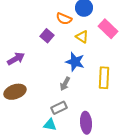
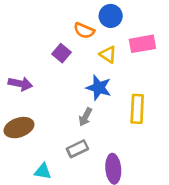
pink rectangle: (108, 29) -> (142, 44), turned -54
purple arrow: (16, 59) -> (20, 84), turned 42
cyan triangle: (50, 125) -> (43, 171), moved

